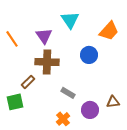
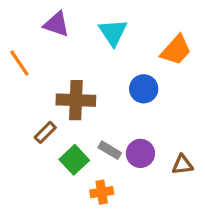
purple triangle: (44, 36) -> (56, 24), moved, turned -36
green square: (15, 102) -> (74, 160), moved, turned -30
purple circle: (90, 110) -> (140, 153), moved
orange cross: (63, 119) -> (102, 192), turned 32

